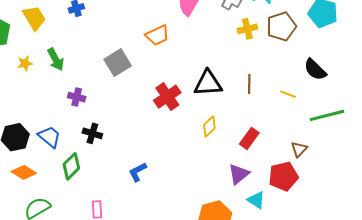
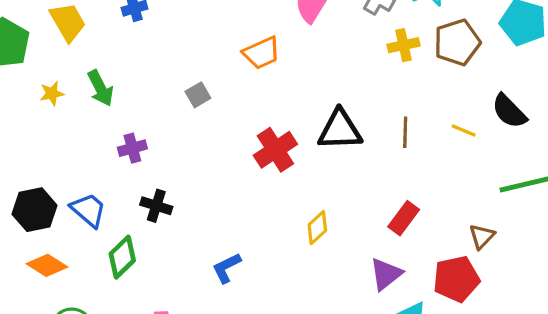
gray square: (118, 63) -> (198, 95), size x0.6
yellow line: (288, 94) -> (464, 131), moved
purple cross: (77, 97) -> (132, 148), turned -30
yellow diamond: (209, 126) -> (317, 228), moved

